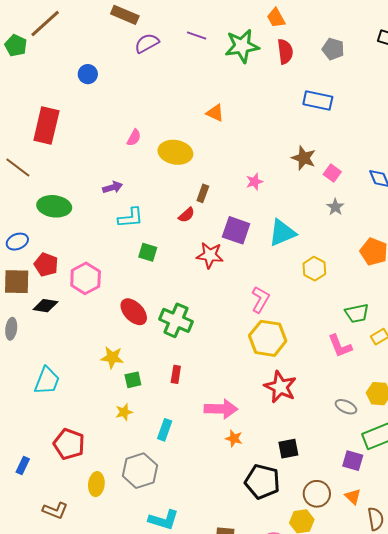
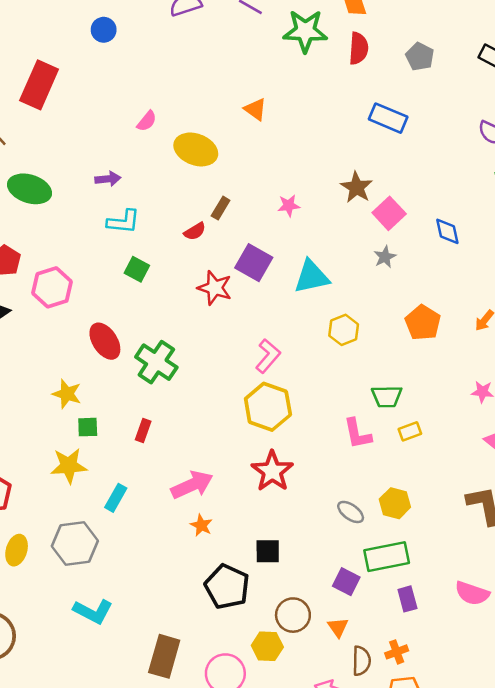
pink square: (332, 173) -> (389, 213), size x1.4
pink arrow: (221, 409) -> (192, 485), turned -36
yellow star: (124, 412) -> (69, 466), size x1.6

